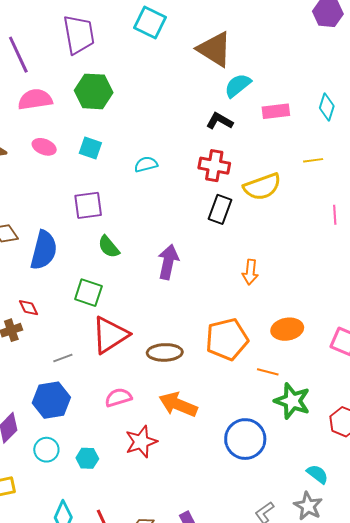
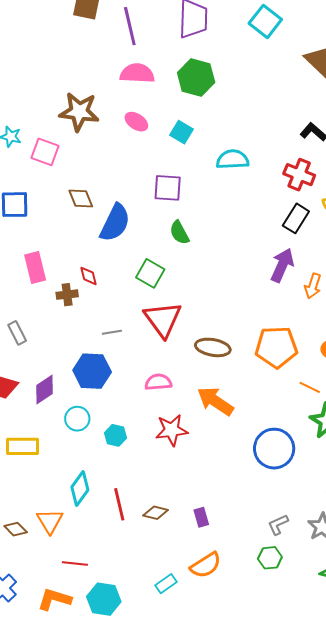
cyan semicircle: (146, 164) -> (233, 159), size x1.4
purple arrow: (168, 262) -> (282, 265), moved
red triangle: (110, 335) -> (163, 319), turned -45

